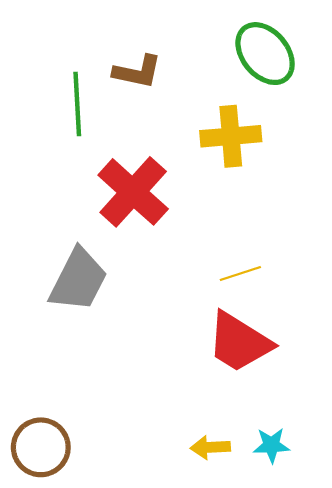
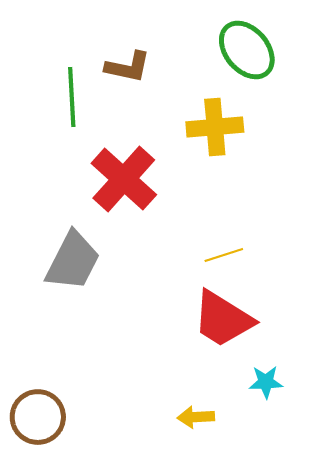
cyan star: (271, 445) -> (266, 382), moved

